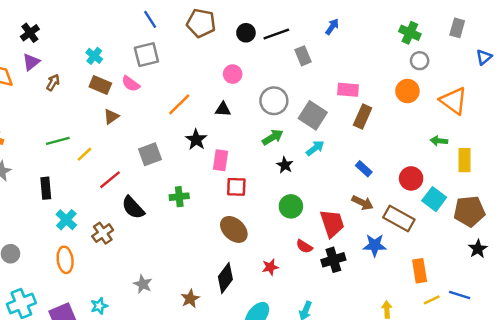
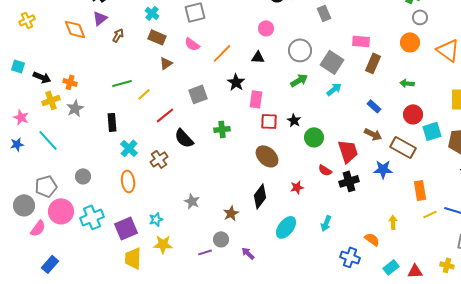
pink semicircle: (131, 84) -> (192, 44), moved
green arrow: (439, 141) -> (407, 83), moved
black star: (285, 165) -> (294, 120), moved
cyan square: (434, 199) -> (432, 131), turned 36

